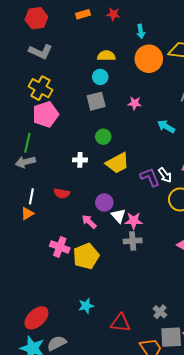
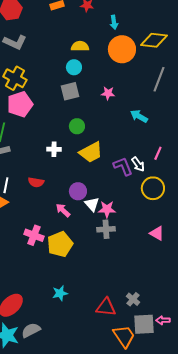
red triangle: (120, 323) -> (106, 307), moved

